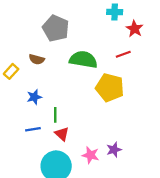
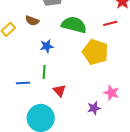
blue star: (34, 97) -> (47, 46), moved
red triangle: (62, 134) -> (59, 91), moved
pink star: (91, 155) -> (111, 93), moved

